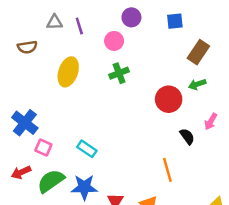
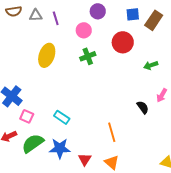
brown semicircle: (27, 47) -> (14, 11), moved
brown rectangle: (198, 52) -> (154, 20), moved
red circle: (169, 99) -> (123, 42), moved
orange line: (167, 170) -> (112, 132), moved

